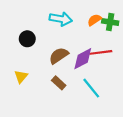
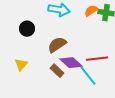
red line: (101, 52) -> (97, 59), moved
purple diamond: (83, 59) -> (71, 63), moved, turned 70

